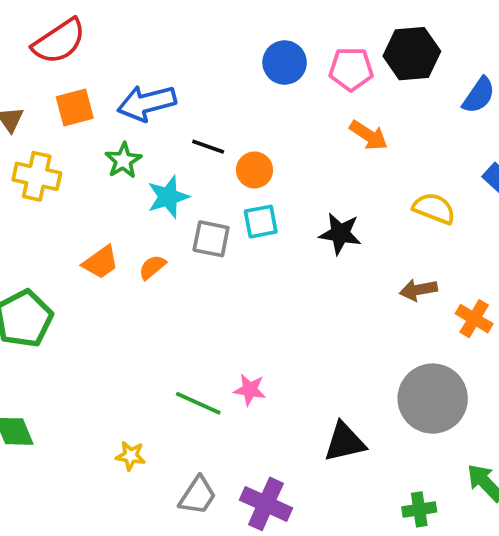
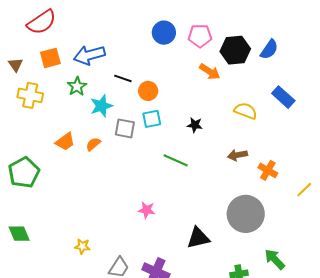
black hexagon: (412, 54) -> (235, 50), moved
black star: (340, 234) -> (195, 125), size x0.7
green line: (198, 403) -> (176, 160), moved

